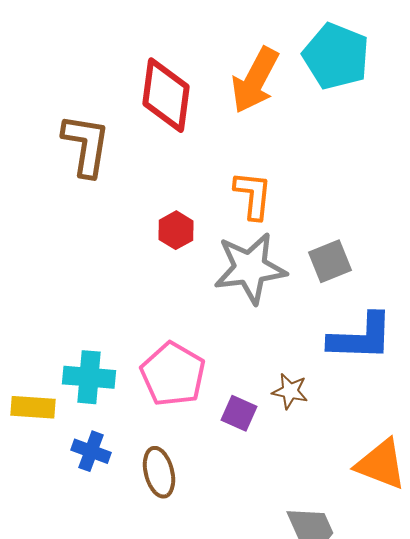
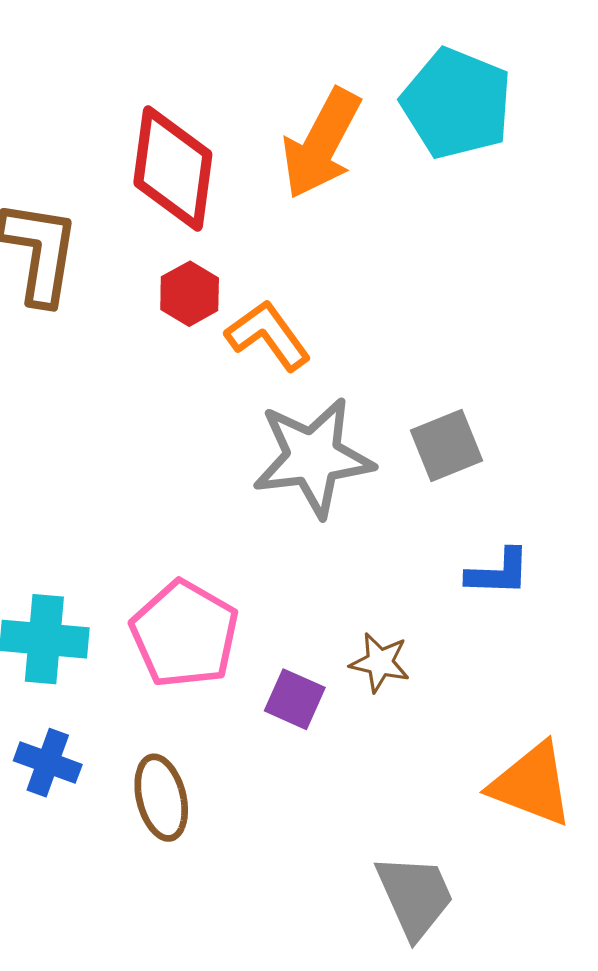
orange L-shape: (253, 195) -> (268, 335), moved, turned -42
red hexagon: (176, 230) -> (190, 294), moved
blue L-shape: (361, 337) -> (498, 572), size x0.6

